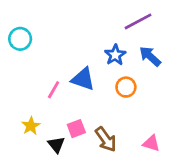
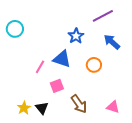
blue star: (115, 55) -> (76, 36), moved
yellow star: (31, 126) -> (24, 108), moved
pink square: (76, 129) -> (57, 86), moved

